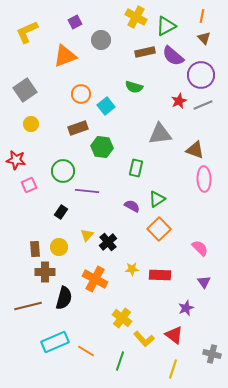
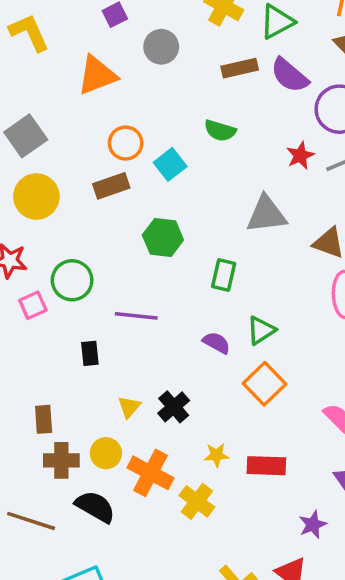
yellow L-shape: (27, 32) -> (29, 33), turned 90
yellow circle: (31, 124) -> (36, 197), size x1.6
brown rectangle: (78, 128) -> (111, 186), moved
green circle: (63, 171) -> (72, 280), moved
black rectangle: (61, 212) -> (90, 353), turned -40
yellow triangle: (87, 235) -> (129, 407), moved
yellow circle: (59, 247) -> (106, 453), moved
black semicircle: (64, 298) -> (95, 507), turned -75
brown line: (28, 306) -> (31, 521), turned 32
yellow cross: (122, 318) -> (197, 501), moved

